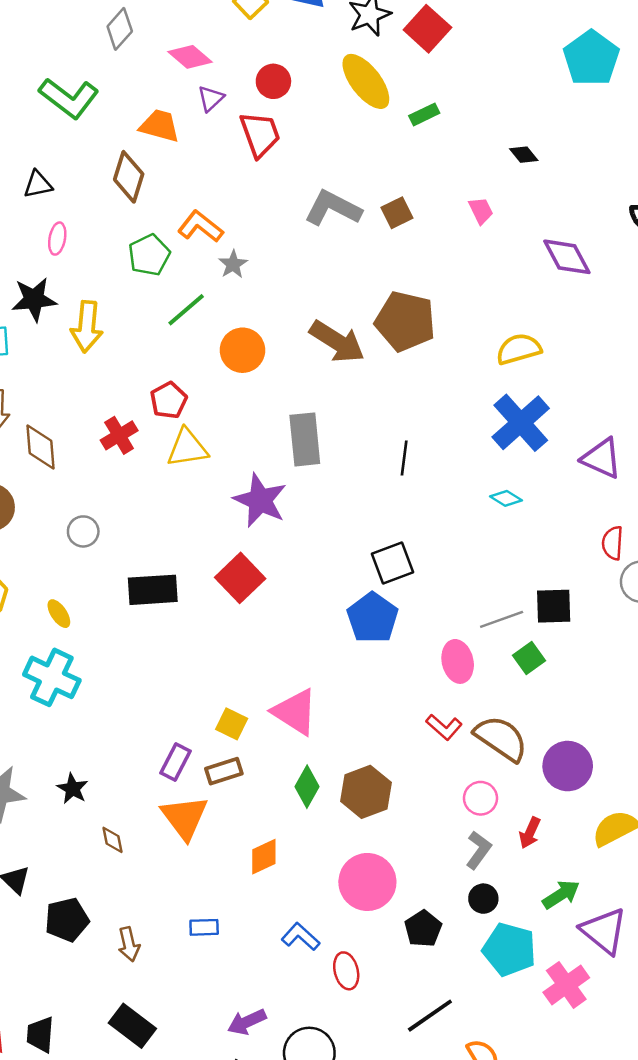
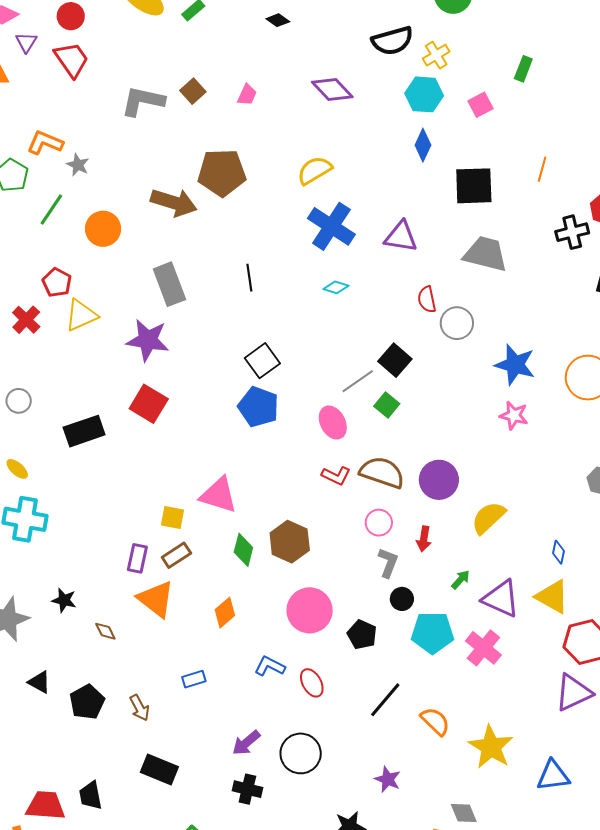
pink trapezoid: (481, 211) -> (247, 95), moved, turned 65
black square: (554, 606) -> (395, 360), turned -32
green arrow: (561, 894) -> (461, 580), size x0.7

